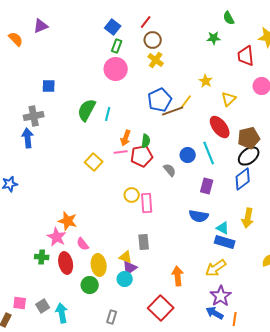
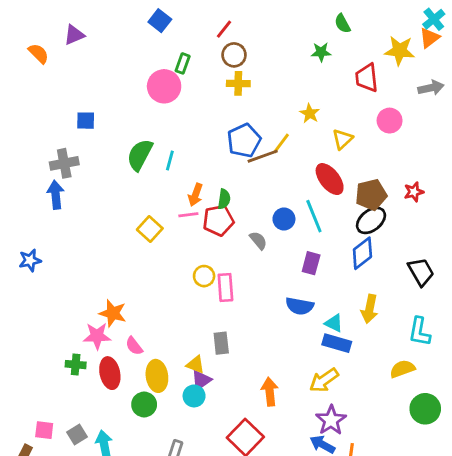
blue square: (113, 27) -> (160, 21), moved
yellow cross: (156, 60) -> (238, 83), turned -35
pink circle: (116, 69) -> (164, 86), moved
pink star: (57, 237) -> (97, 336), turned -30

